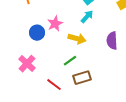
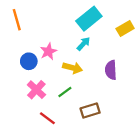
pink cross: (27, 64) -> (36, 90), moved
brown rectangle: (82, 78) -> (90, 110), moved

